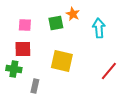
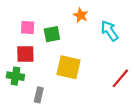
green square: (56, 23) -> (52, 34), moved
cyan arrow: (99, 28) -> (109, 31), turned -30

